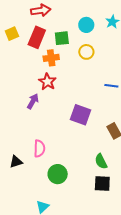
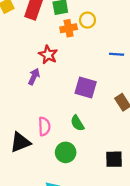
orange cross: (51, 58) -> (69, 28), moved
green semicircle: (101, 161) -> (77, 123), moved
black triangle: (16, 162) -> (20, 142), size x1.5

